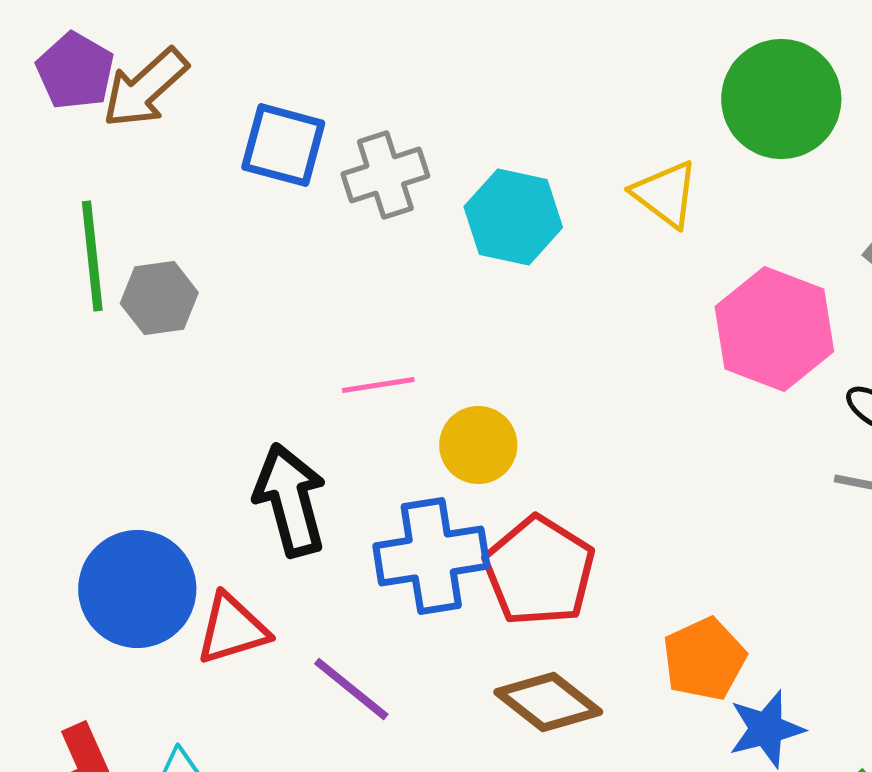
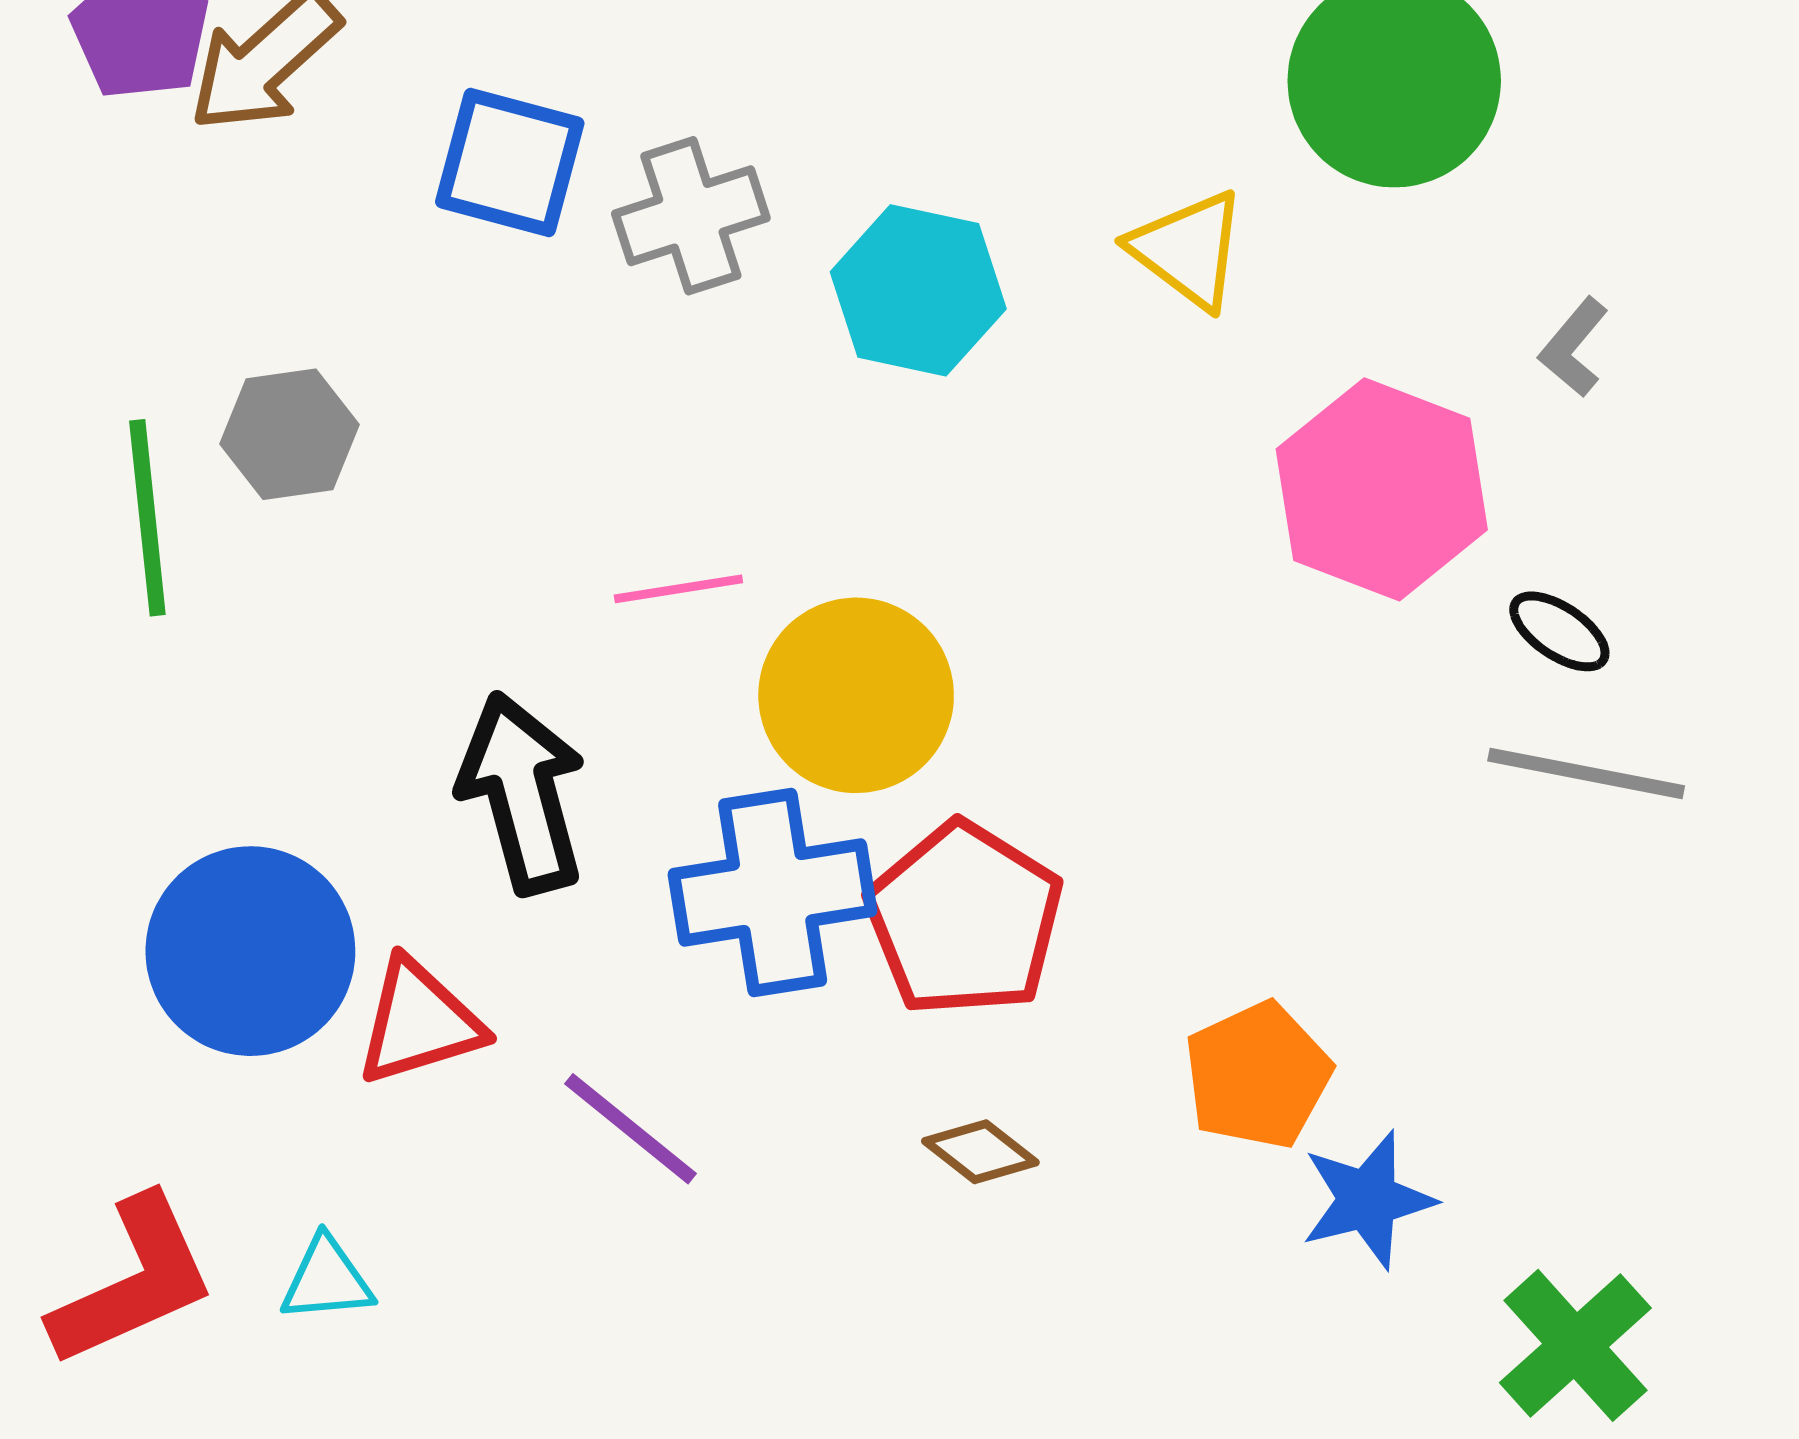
green line: (92, 256) -> (147, 518), moved
yellow circle: (478, 445) -> (856, 695), size x1.4
brown diamond: (548, 702) -> (980, 1152), size x0.6

